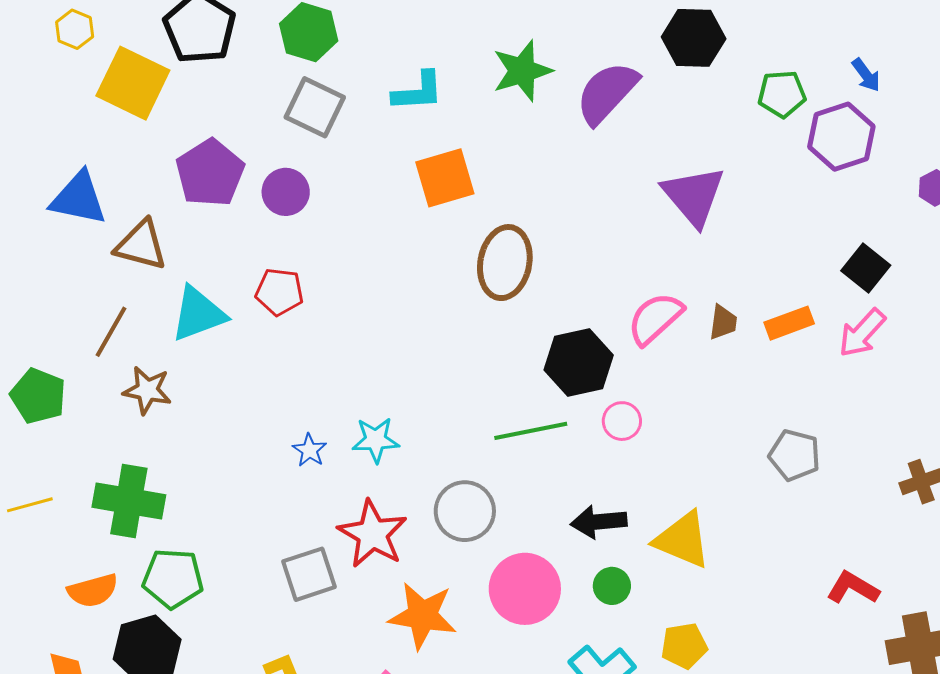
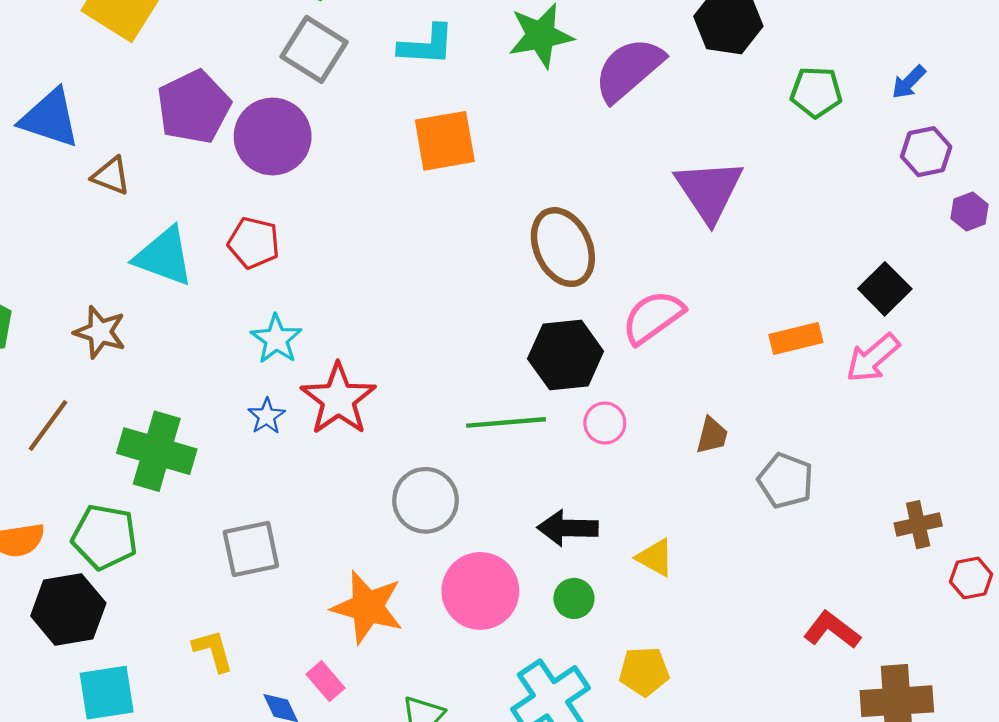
blue arrow: (866, 75) -> (909, 82), turned 75
purple hexagon: (841, 137) -> (926, 152), moved, size x0.7
purple circle: (286, 192) -> (273, 136), size x1.5
brown triangle: (141, 245) -> (111, 176), size x0.7
brown ellipse: (505, 263) -> (563, 247), moved, turned -42
cyan triangle: (198, 314) -> (164, 256), turned 34
brown trapezoid: (723, 322) -> (712, 435), moved
brown line: (111, 332) -> (48, 425), moved
cyan star: (376, 440) -> (276, 339), moved, turned 30
green cross: (129, 501) -> (157, 451), moved
red star: (373, 534) -> (338, 399), moved
yellow triangle: (682, 540) -> (655, 558), size x0.6

